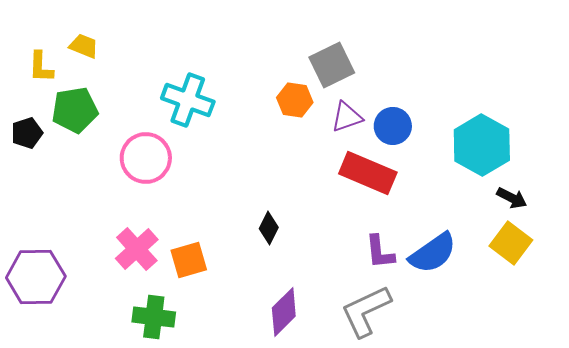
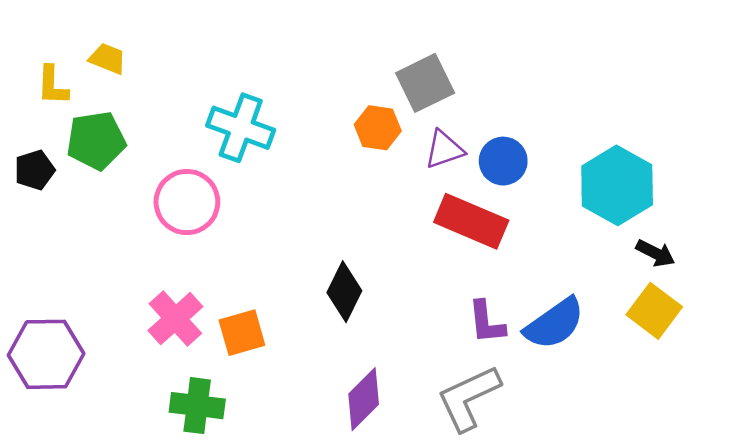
black diamond: (269, 228) -> (344, 292), size x1.4

